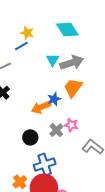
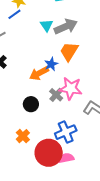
pink star: (71, 125) -> (71, 88), size x1.6
blue cross: (45, 164) -> (66, 132), moved
orange cross: (20, 182) -> (23, 136), moved

